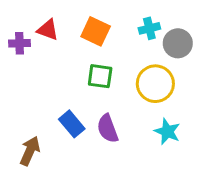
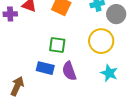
green square: (100, 76) -> (57, 45), moved
blue rectangle: (72, 124) -> (45, 68), turned -36

